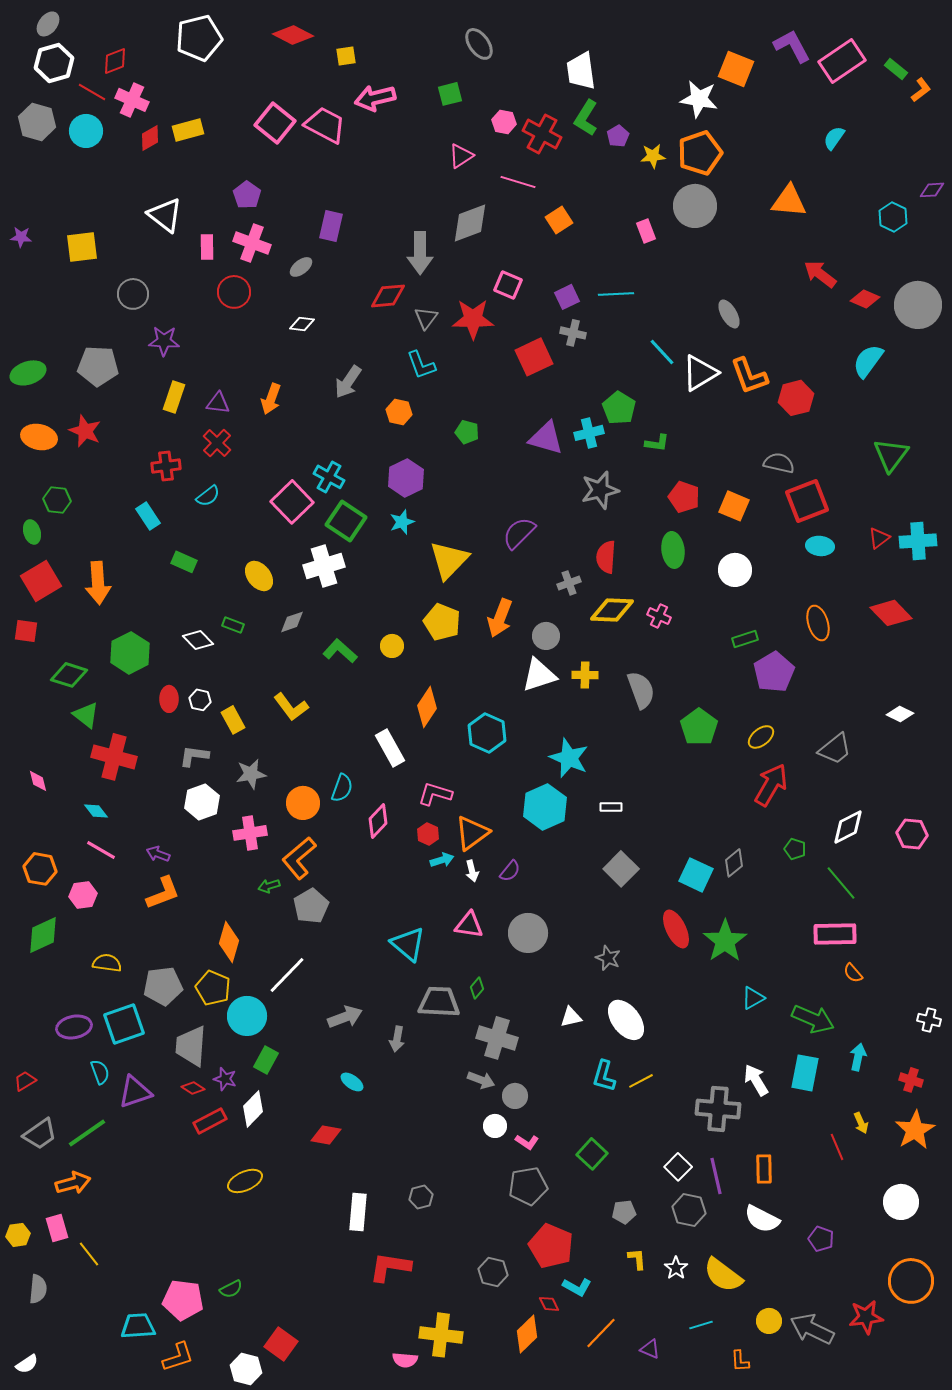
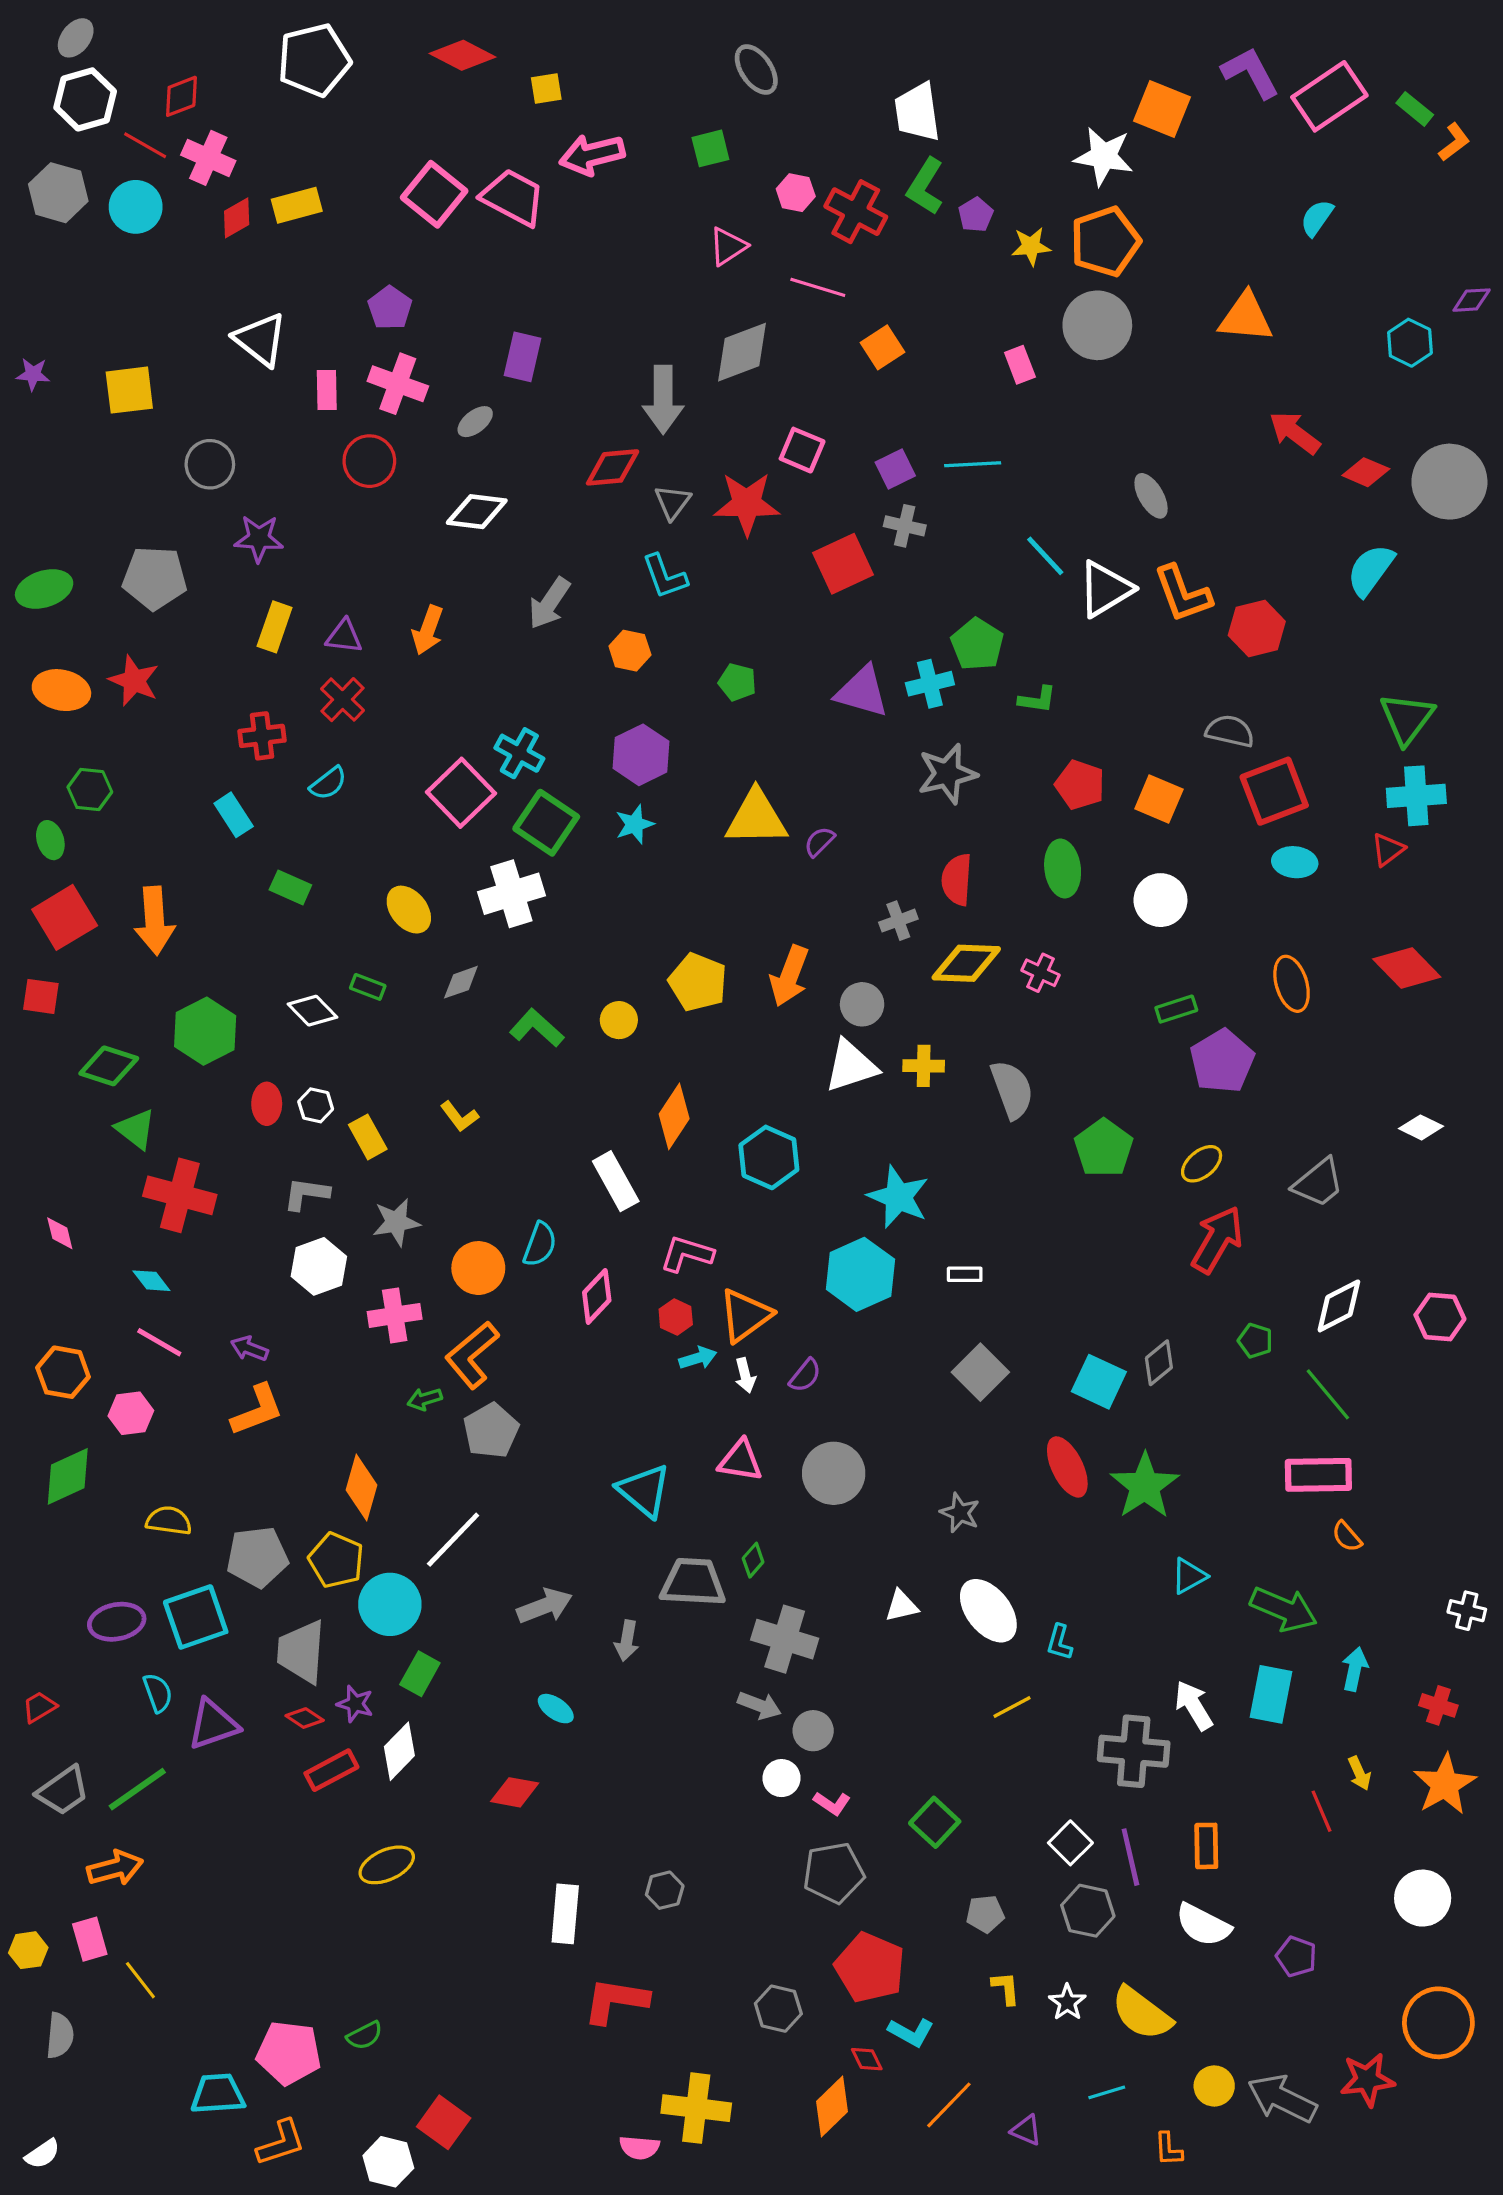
white diamond: (302, 324) -> (477, 512), size x1.5
purple semicircle: (519, 533) -> (819, 842), size x0.6
cyan cross: (918, 541) -> (1416, 796), moved
yellow triangle: (449, 560) -> (756, 818), moved, turned 45
yellow L-shape: (291, 707) -> (459, 1116), size x0.7
cyan L-shape: (604, 1076) -> (1059, 1642), moved, size x0.7

